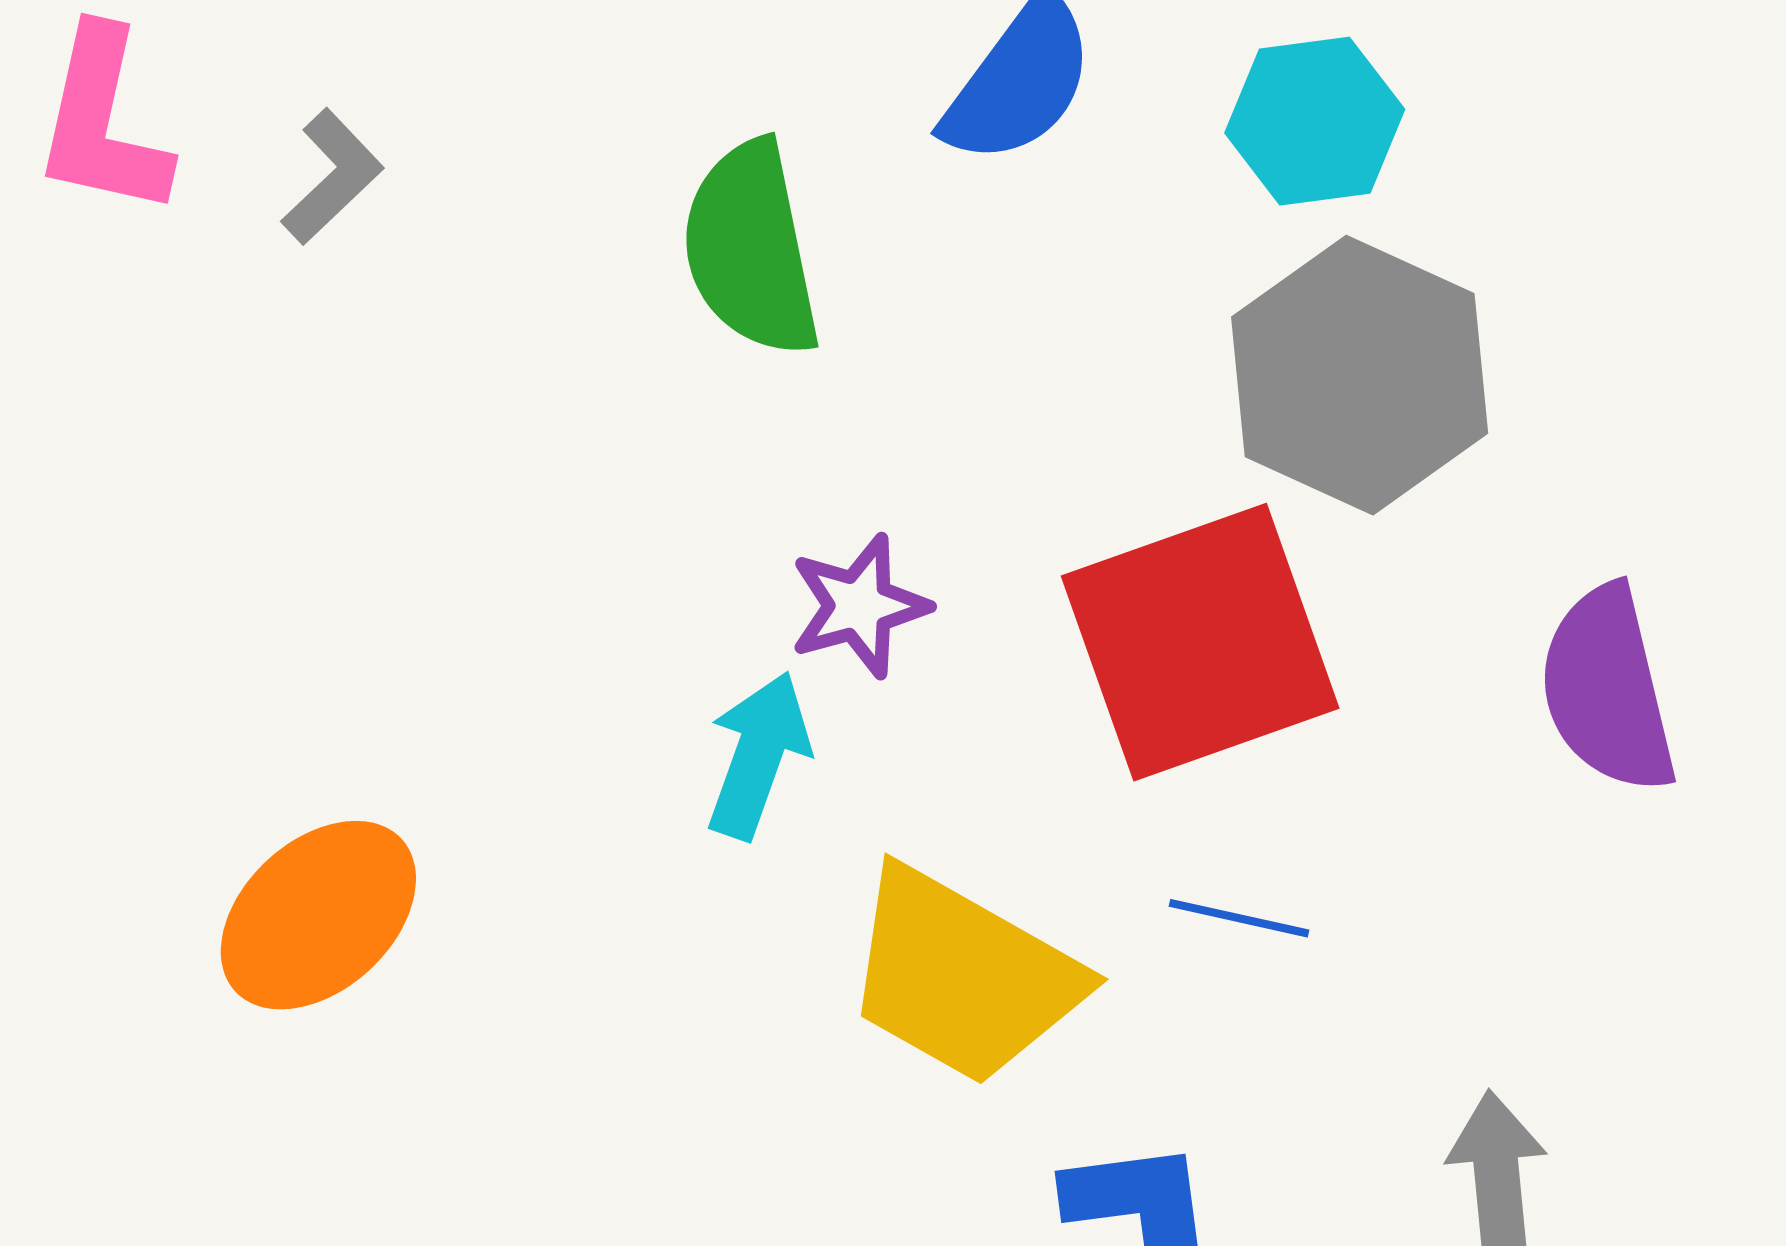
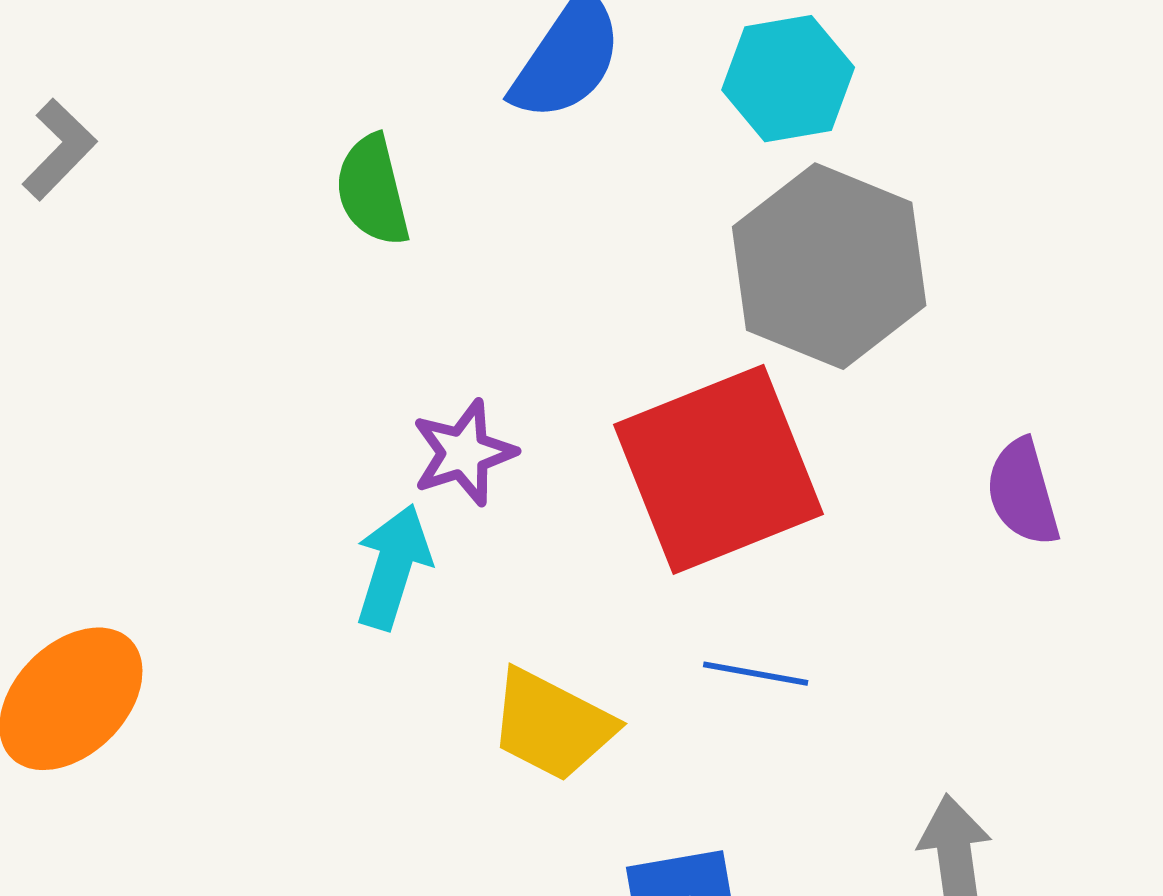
green semicircle: (751, 249) -> (373, 190), size x0.7
purple semicircle: (1607, 689) -> (1023, 492), size x0.7
yellow trapezoid: (963, 976) -> (552, 725), size x0.7

